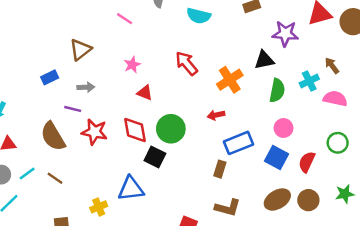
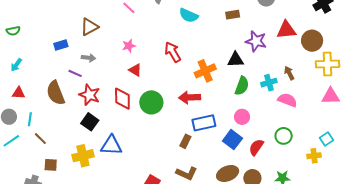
red arrow: (216, 115) -> (190, 97), size x1.5
black square: (155, 157) -> (90, 122), moved
cyan line: (27, 173) -> (30, 119), turned -56
brown line: (55, 178) -> (40, 139), moved
yellow cross: (99, 207) -> (83, 156), size x1.5

